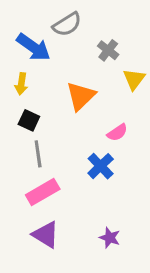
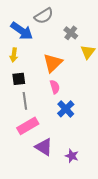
black square: (29, 120) -> (19, 79), turned -32
pink semicircle: (117, 133) -> (55, 87), moved, turned -72
purple triangle: (46, 235) -> (44, 147), moved

